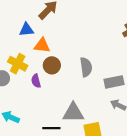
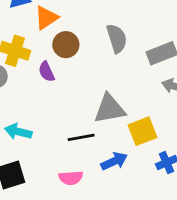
orange triangle: (42, 45) -> (46, 18), turned -30

